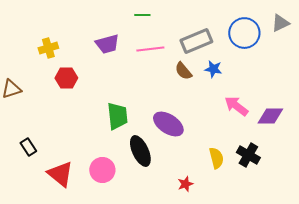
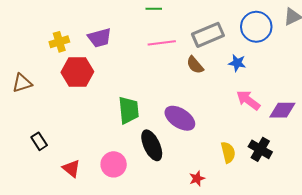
purple trapezoid: (107, 44) -> (99, 38), moved
blue star: (213, 69) -> (237, 63), moved
red hexagon: (66, 78) -> (77, 72), size x1.4
red triangle: (60, 174) -> (71, 168), size x0.7

